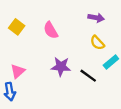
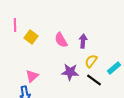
purple arrow: (96, 18) -> (83, 41), moved, turned -96
yellow semicircle: (97, 43) -> (91, 61), moved, turned 80

